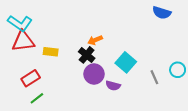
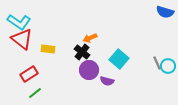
blue semicircle: (162, 13) -> (165, 12), moved
red triangle: (23, 41) -> (22, 39), turned 45
gray line: (154, 77) -> (157, 63), moved

